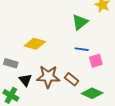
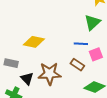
green triangle: (80, 22) -> (92, 22), moved
brown rectangle: (72, 79) -> (77, 65), moved

